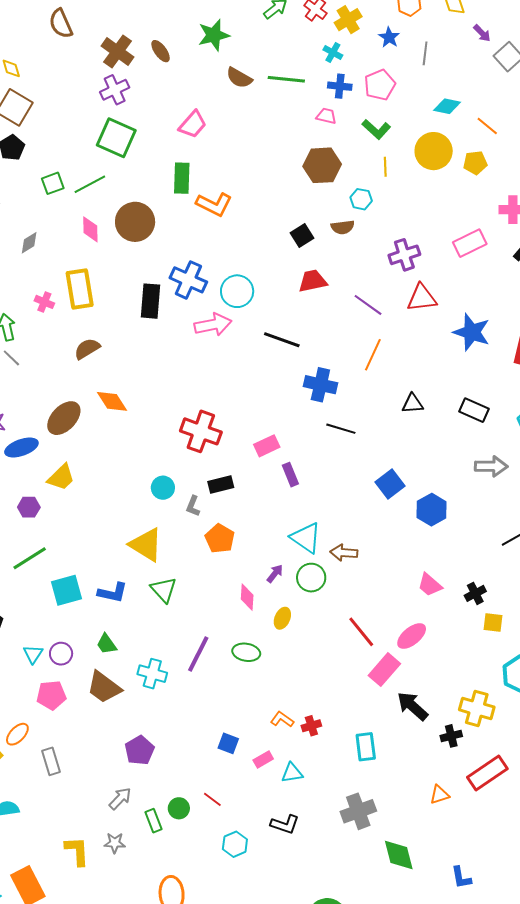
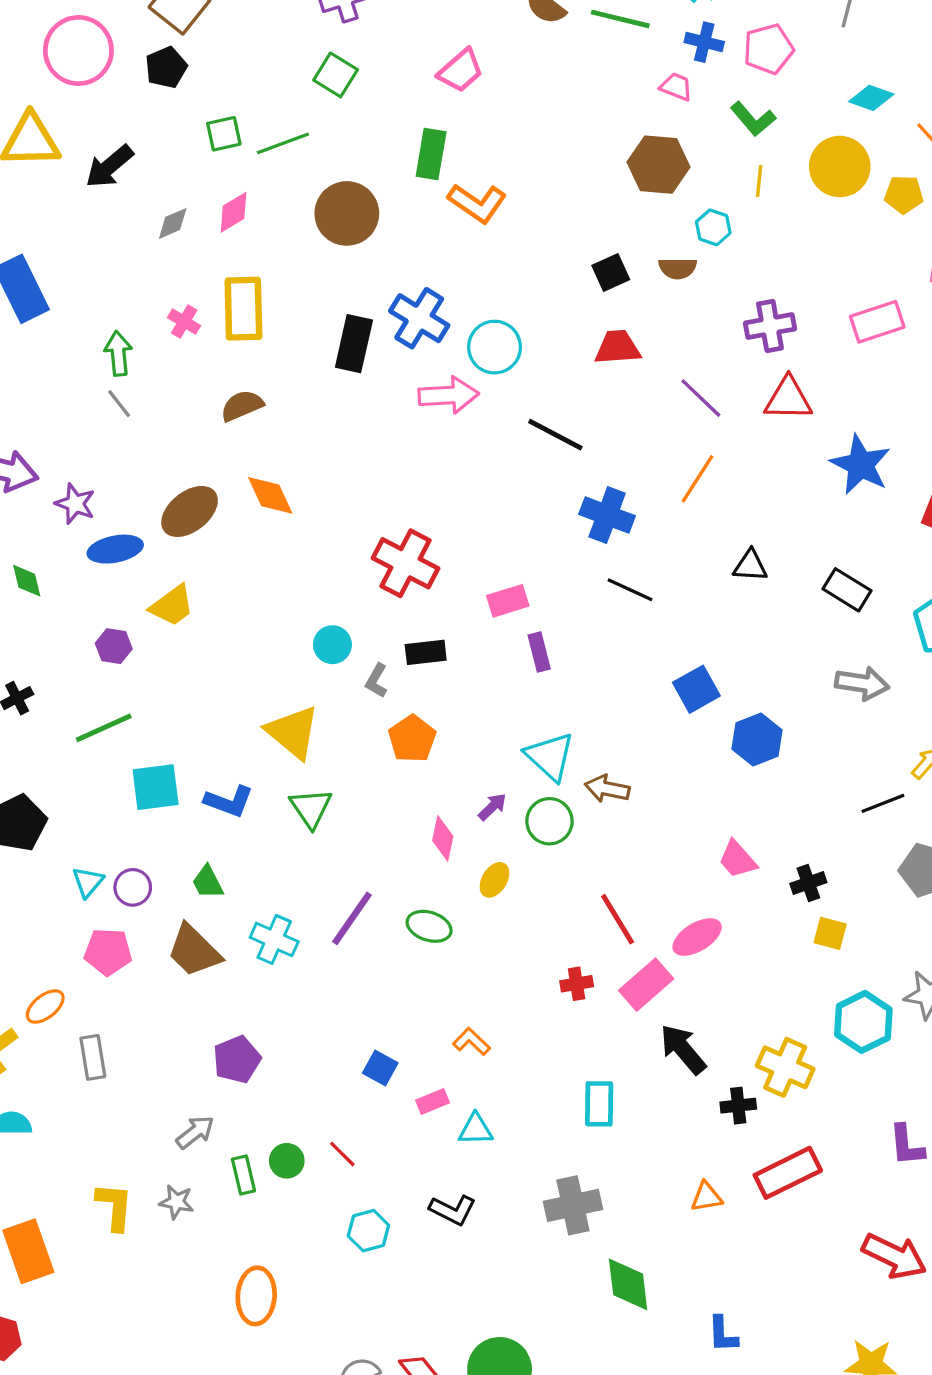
green square: (116, 138) -> (336, 75), size x0.7
pink diamond: (90, 229) -> (234, 212), moved, turned 52
red cross: (311, 726) -> (577, 984), moved

